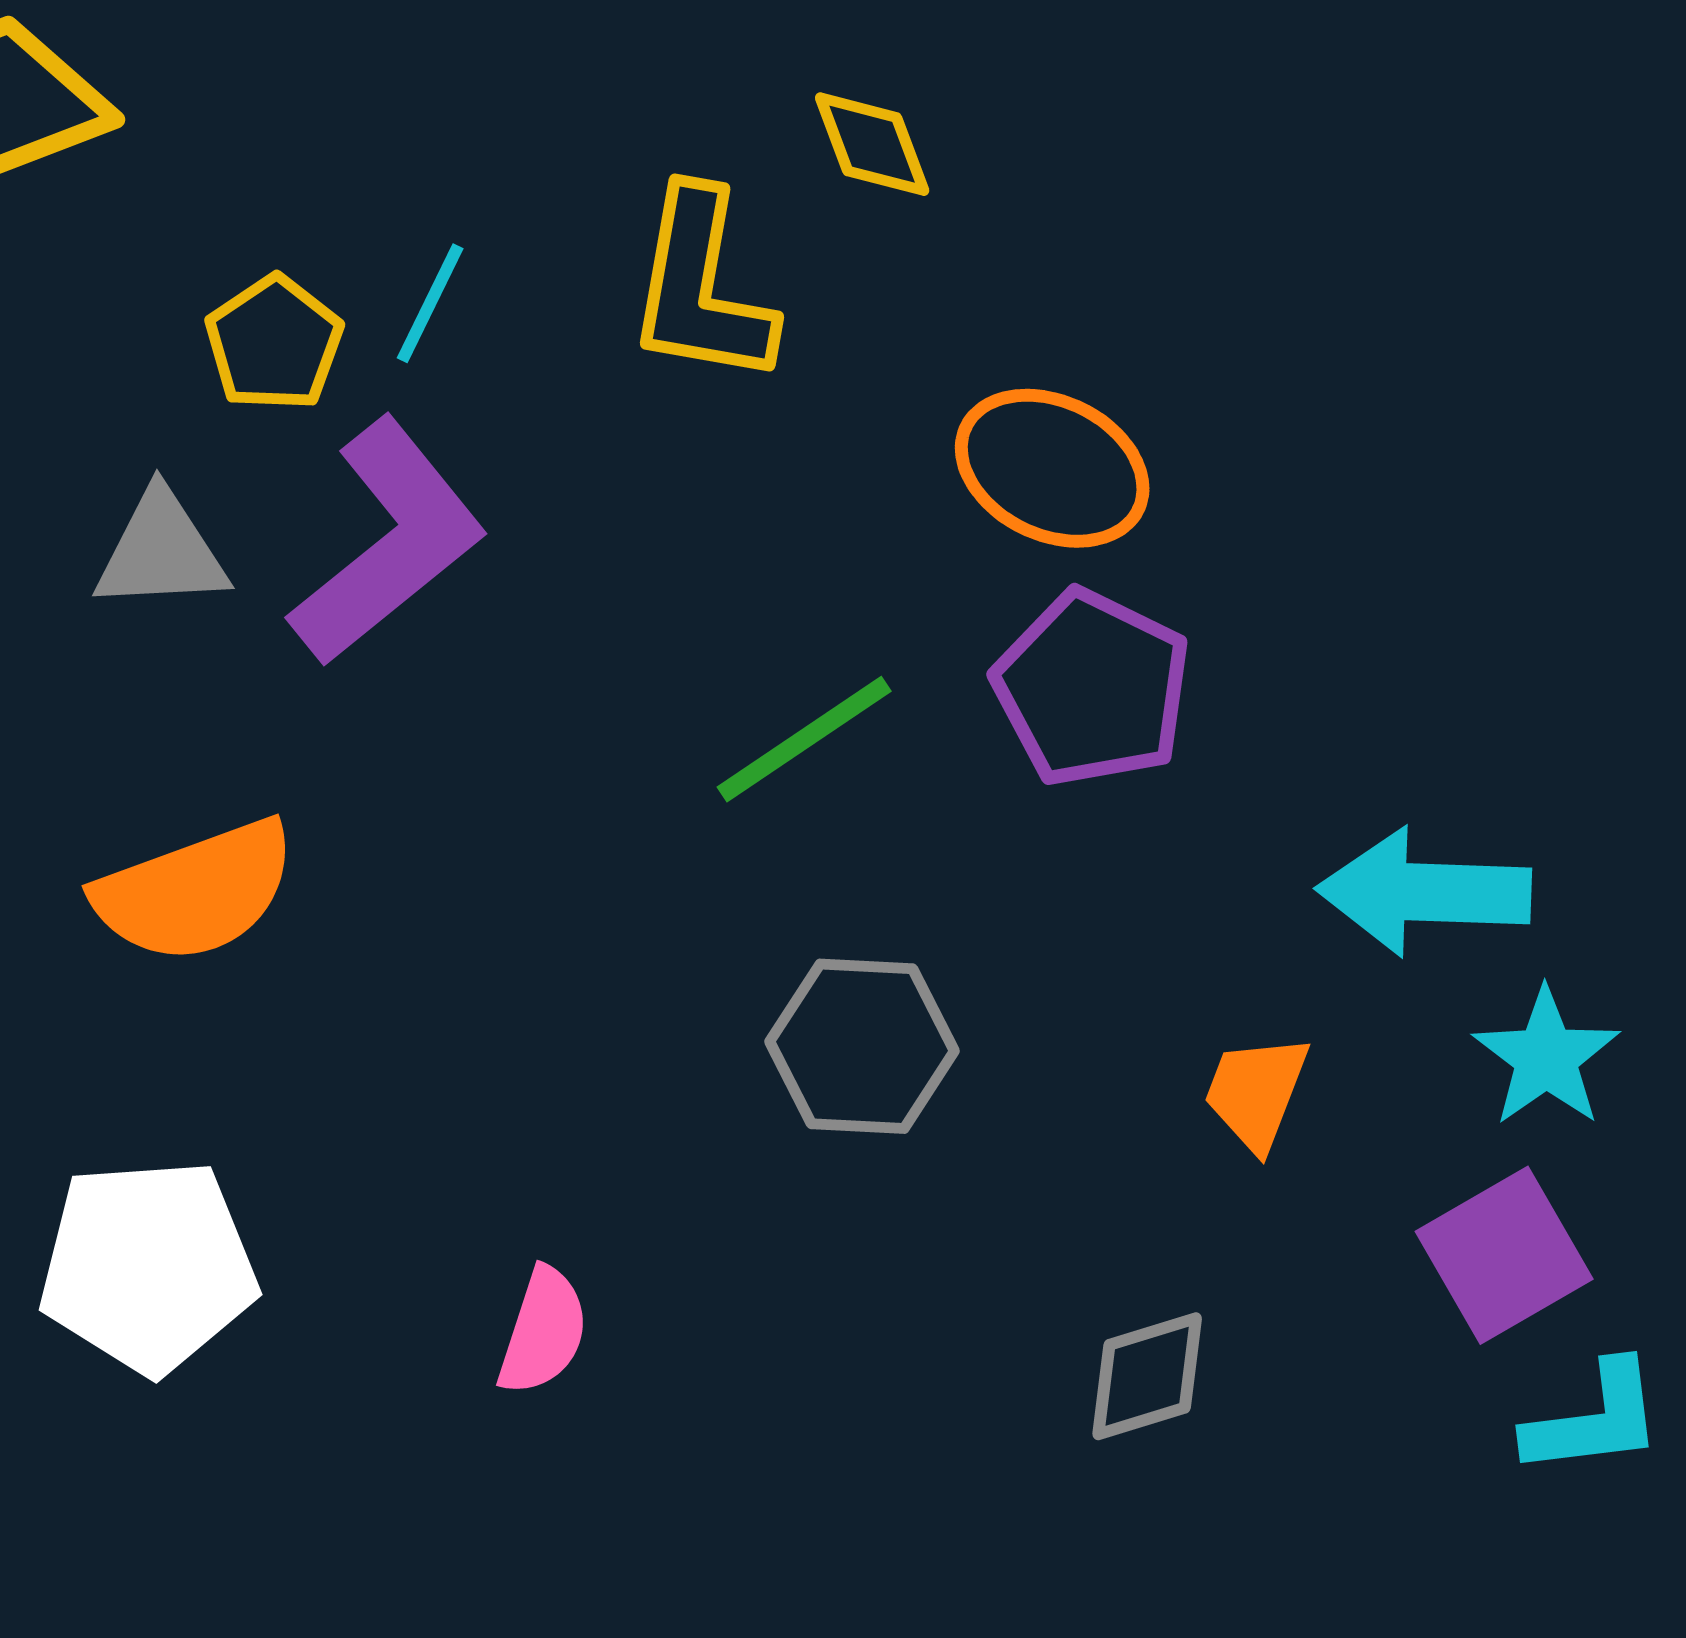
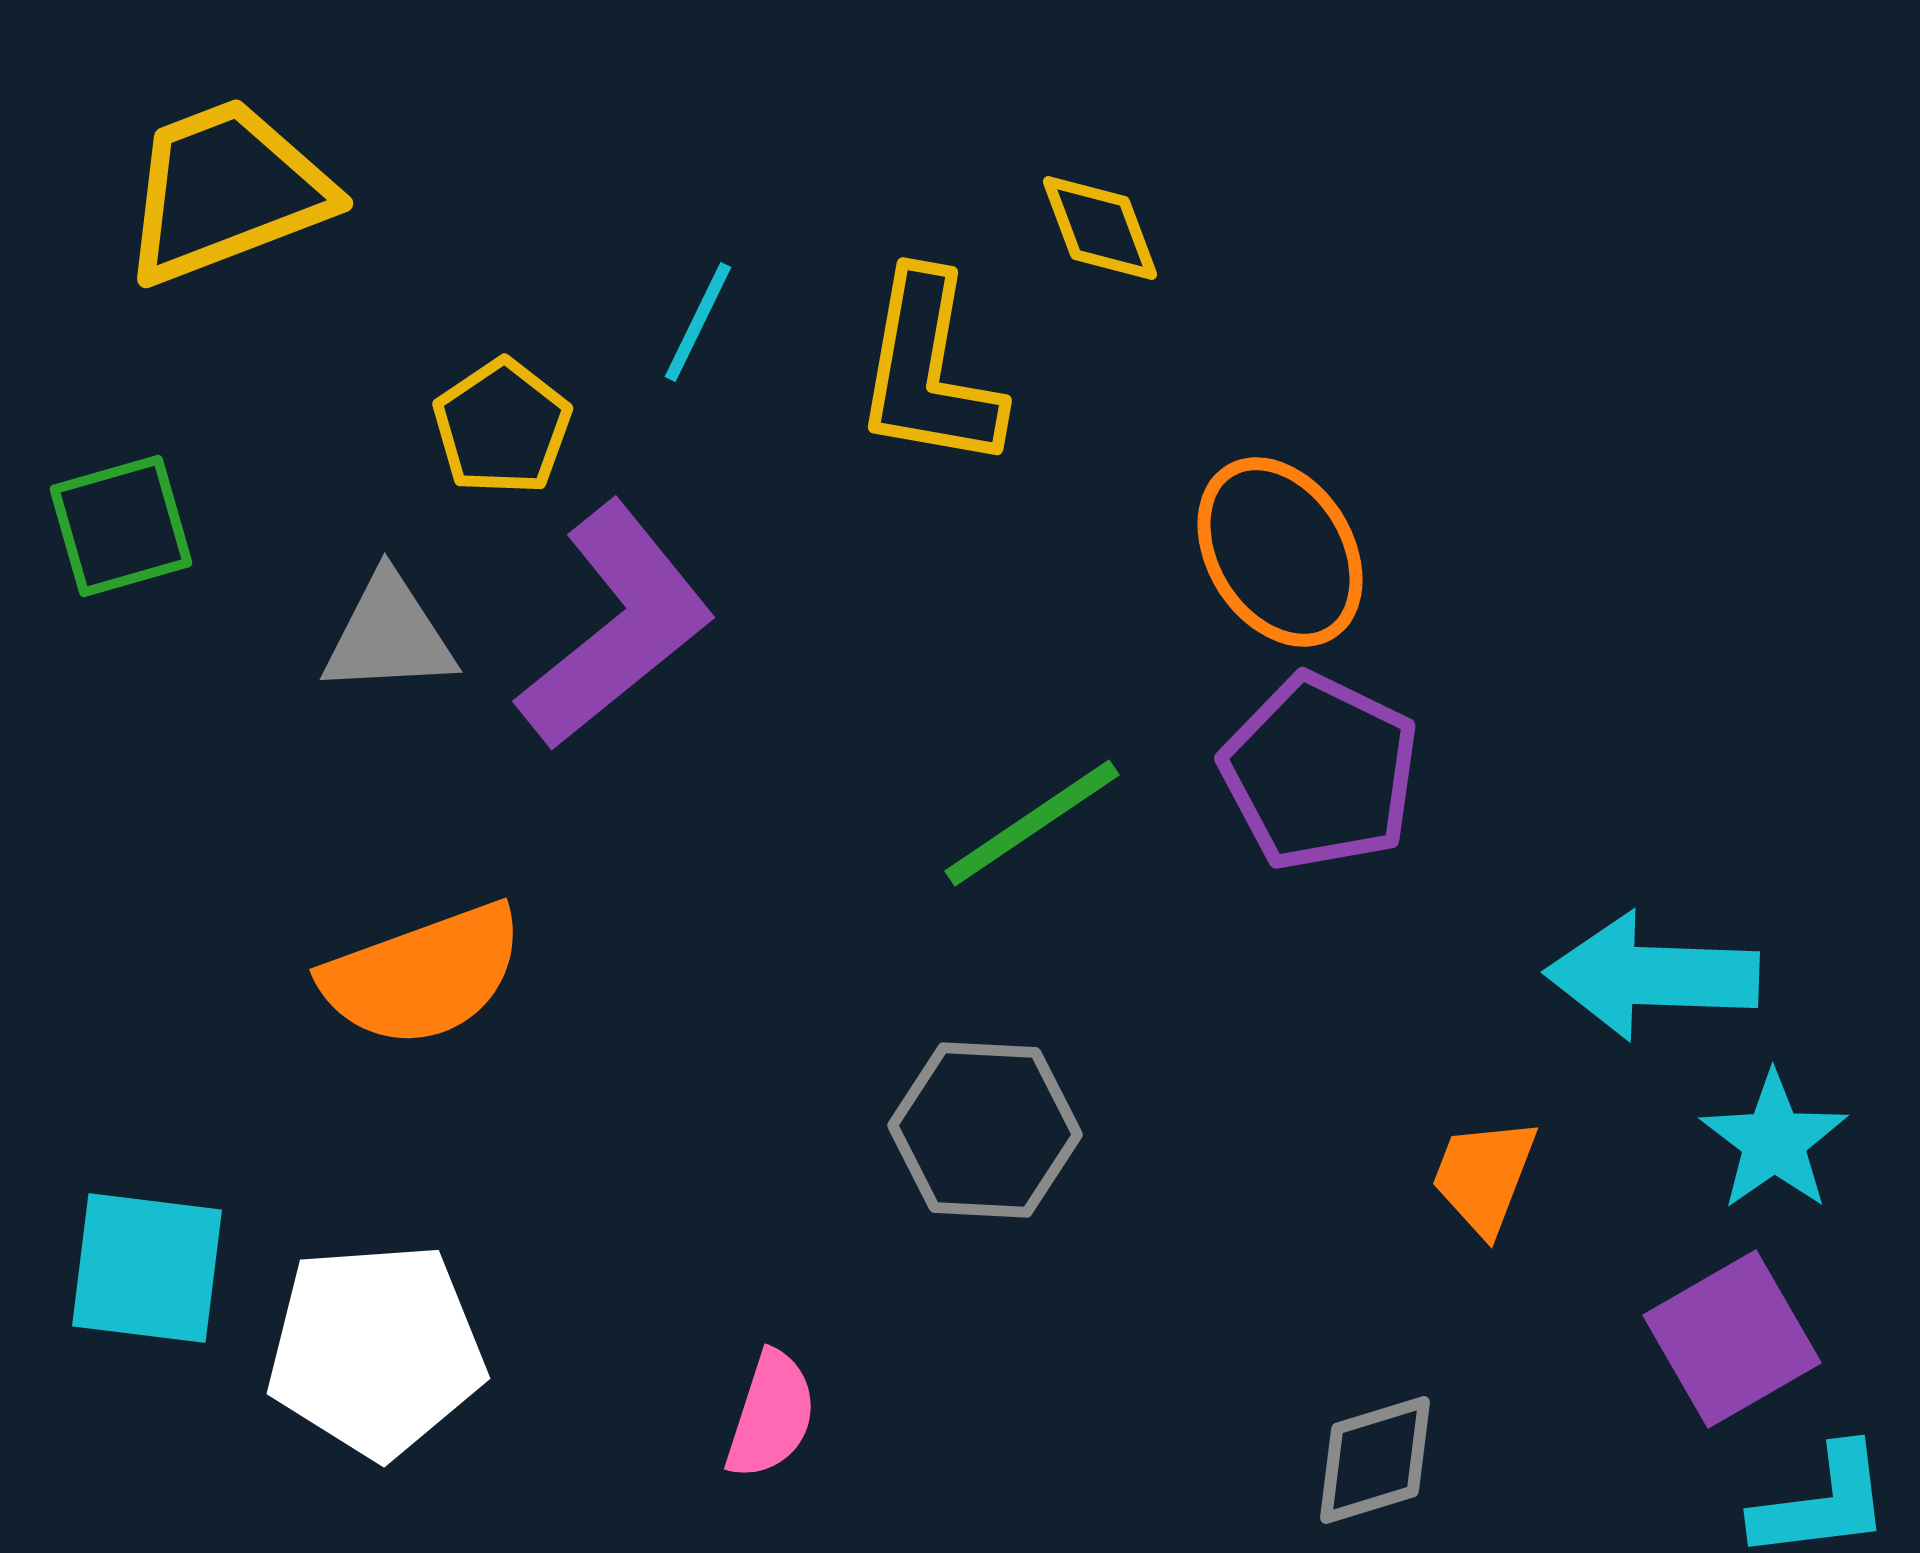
cyan line: (430, 303) -> (698, 322), moved
orange ellipse: (1052, 468) -> (1280, 552), turned 32
gray hexagon: (862, 1046) -> (985, 1130), moved

